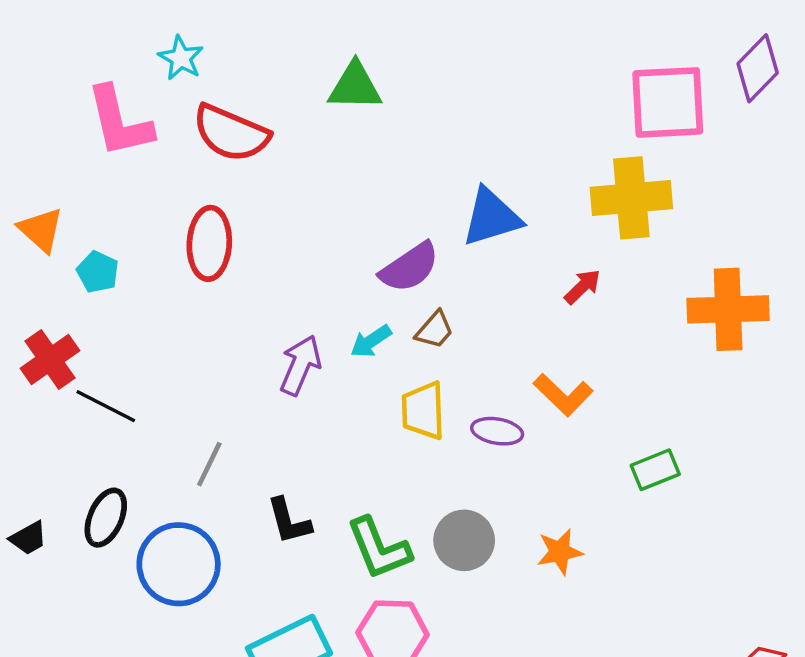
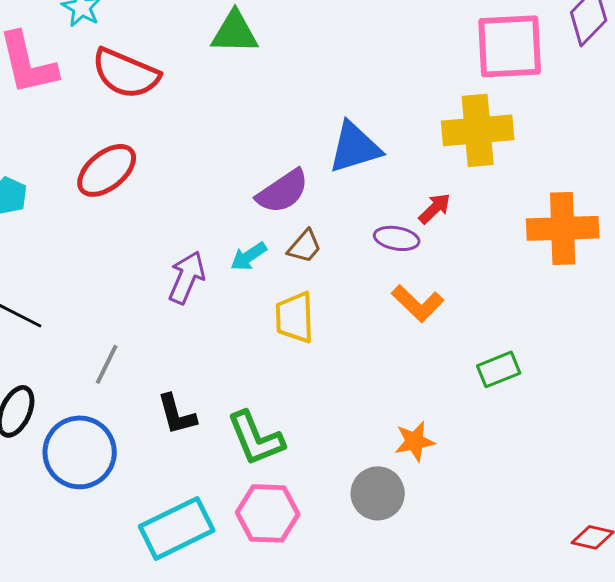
red ellipse: (209, 243) -> (107, 170), turned 48
purple ellipse: (497, 431) -> (397, 238), moved
gray circle: (464, 540) -> (378, 493), moved

